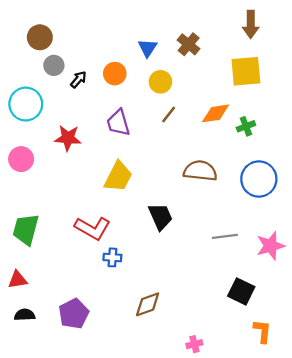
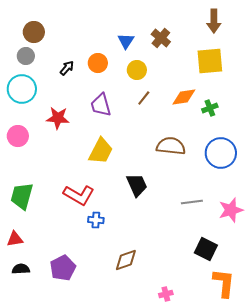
gray circle: (54, 65) -> (26, 56), moved
orange L-shape: (262, 331) -> (224, 283), size x1.4

